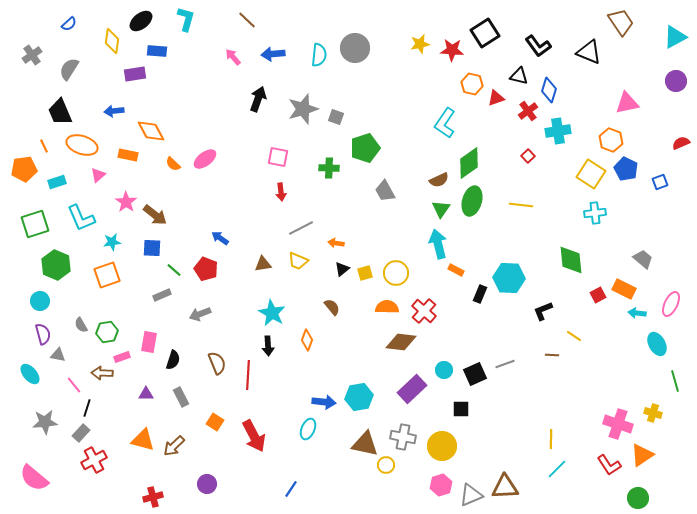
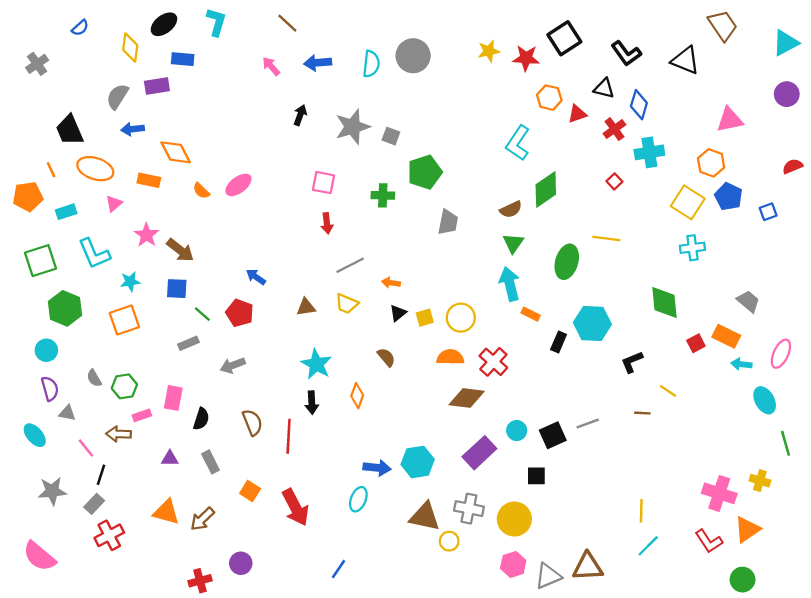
gray semicircle: (69, 69) -> (117, 96), moved
black arrow: (258, 99) -> (300, 115), size x0.7
gray trapezoid: (385, 191) -> (448, 222), turned -140
green ellipse: (472, 201) -> (567, 262), moved
red cross: (153, 497) -> (200, 581), moved

